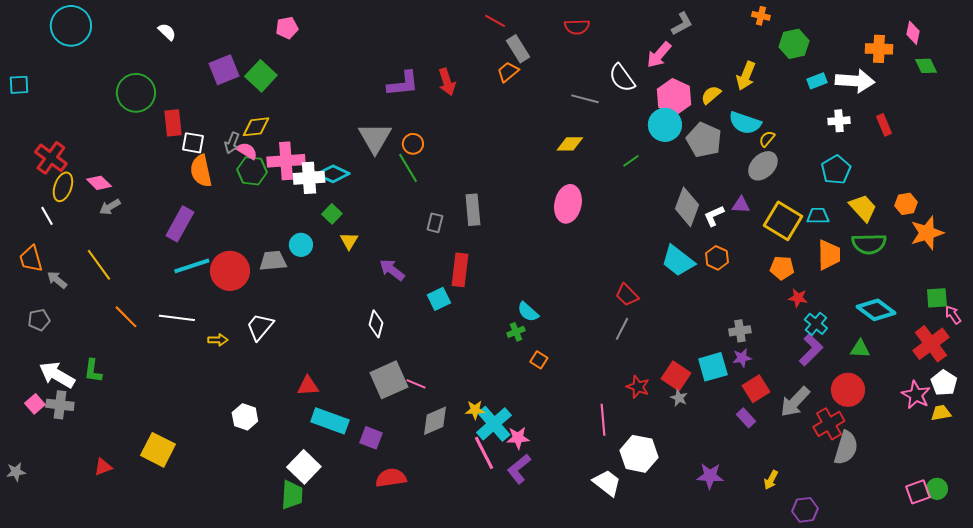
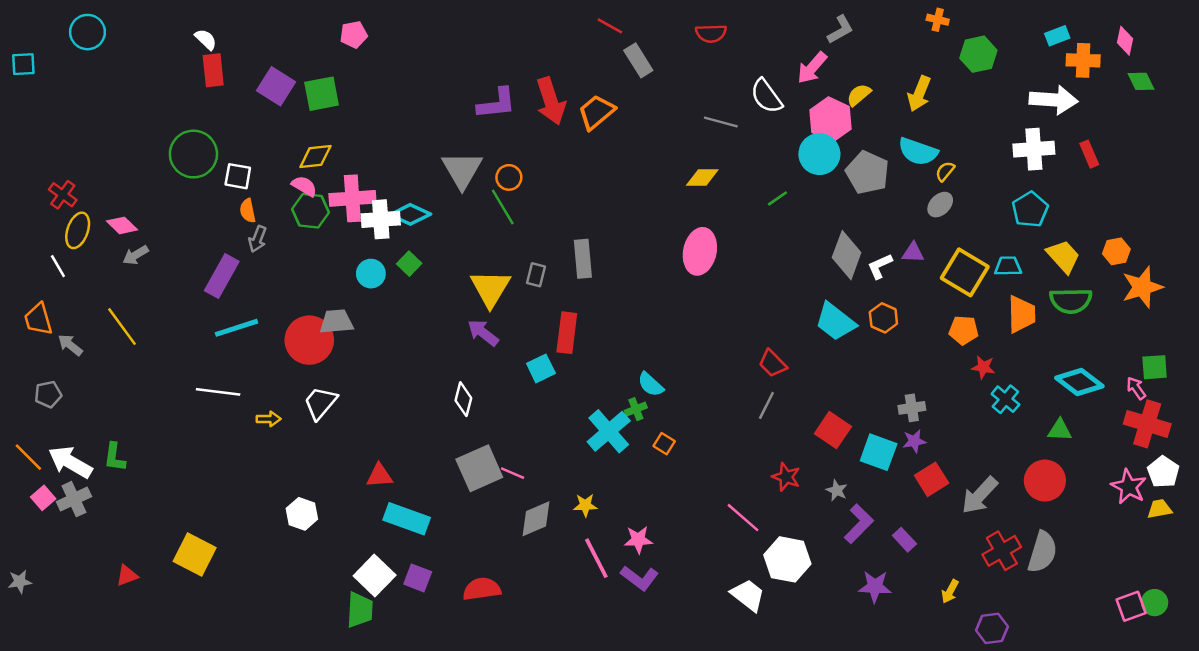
cyan circle: (71, 26) -> (87, 32), size x0.7
purple square: (224, 70) -> (276, 86), turned -36
orange trapezoid: (508, 72) -> (596, 112), moved, size x1.4
green square: (261, 76) -> (322, 94), turned 36
cyan rectangle: (817, 81) -> (1057, 36), moved
red arrow: (447, 82) -> (551, 101), size x1.4
cyan square: (19, 85) -> (23, 64), moved
green circle: (136, 93) -> (193, 154), moved
yellow semicircle: (711, 95) -> (859, 95), moved
white cross: (839, 121) -> (1034, 149), size x1.5
red rectangle: (173, 123) -> (213, 70), moved
gray arrow: (232, 143) -> (258, 239), moved
red cross: (51, 158) -> (63, 195), size x0.7
gray ellipse: (763, 166) -> (940, 205), size x0.7
orange semicircle: (201, 171) -> (248, 211), size x0.6
yellow triangle: (349, 241) -> (490, 288), moved, size x1.8
cyan circle: (301, 245) -> (371, 274), moved
red circle: (230, 271) -> (309, 340), moved
pink arrow: (953, 315) -> (1136, 388), moved
orange line: (126, 317) -> (28, 457), moved
red cross: (931, 344) -> (1147, 424), turned -36
purple L-shape: (811, 350) -> (859, 524), moved
cyan square: (713, 367) -> (879, 452), turned 36
red square: (676, 376) -> (833, 430), moved
gray cross: (60, 405) -> (74, 499), turned -32
purple rectangle: (746, 418) -> (904, 540), moved
pink line: (603, 420) -> (743, 518), turned -44
cyan cross: (494, 424) -> (609, 431), moved
red cross: (829, 424) -> (1002, 551), moved
purple square: (371, 438) -> (418, 578), moved
purple L-shape: (519, 469) -> (640, 578), turned -104

